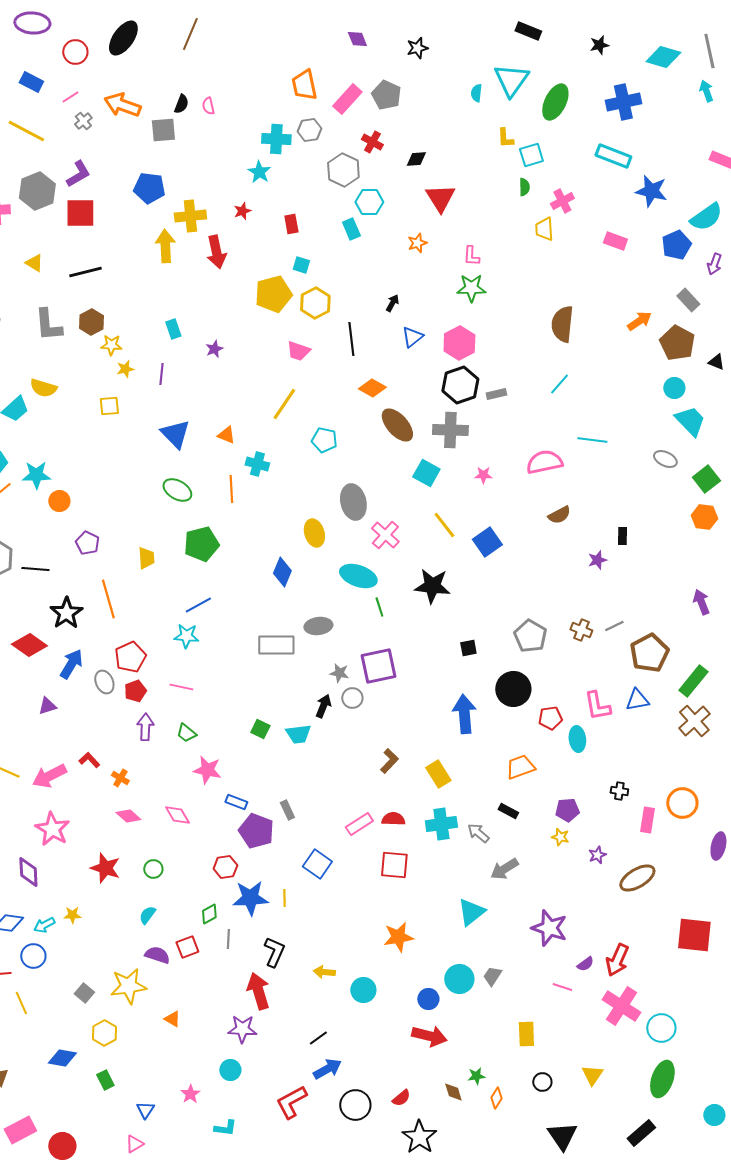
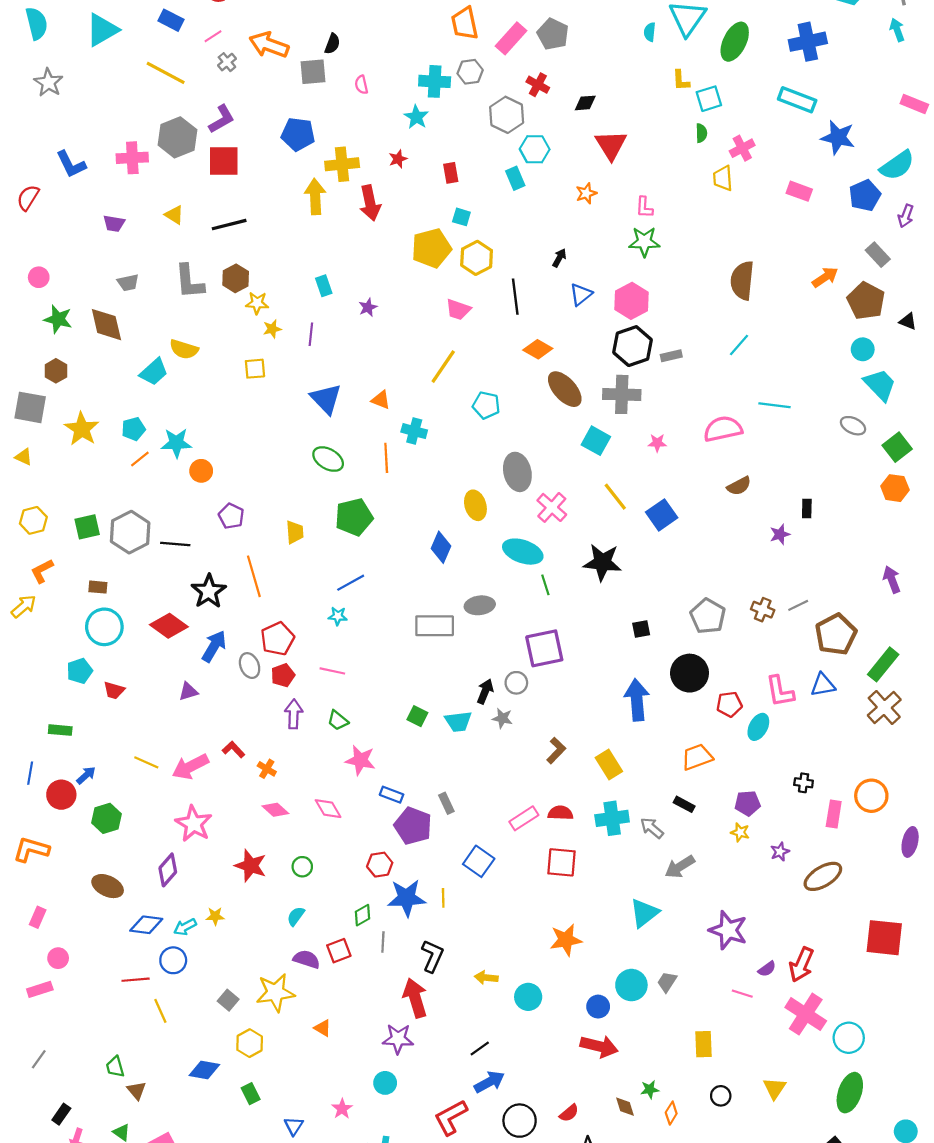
pink semicircle: (208, 106) -> (361, 85), moved
cyan star: (186, 636) -> (338, 616), size x0.7
gray star: (339, 673) -> (502, 718), moved
cyan ellipse: (577, 739) -> (758, 727), turned 35
purple diamond: (28, 872) -> (168, 870), turned 44

